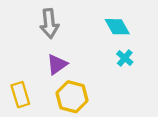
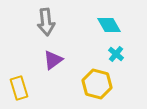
yellow hexagon: (72, 97) -> (97, 84), moved

